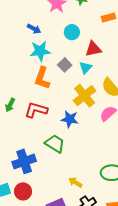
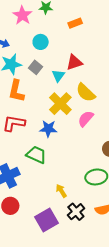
red triangle: (93, 49) -> (74, 62), moved
gray square: (65, 65) -> (36, 67), moved
yellow arrow: (75, 182) -> (61, 191), turned 32

